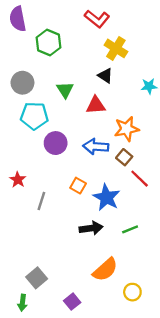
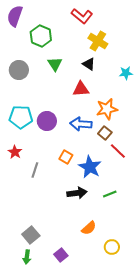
purple semicircle: (18, 19) -> (15, 16), turned 30
green triangle: (65, 90) -> (55, 64), moved
cyan pentagon: (34, 116) -> (21, 117), moved
orange semicircle: (105, 270) -> (89, 228), size x0.7
green arrow: (22, 303) -> (27, 257), moved

